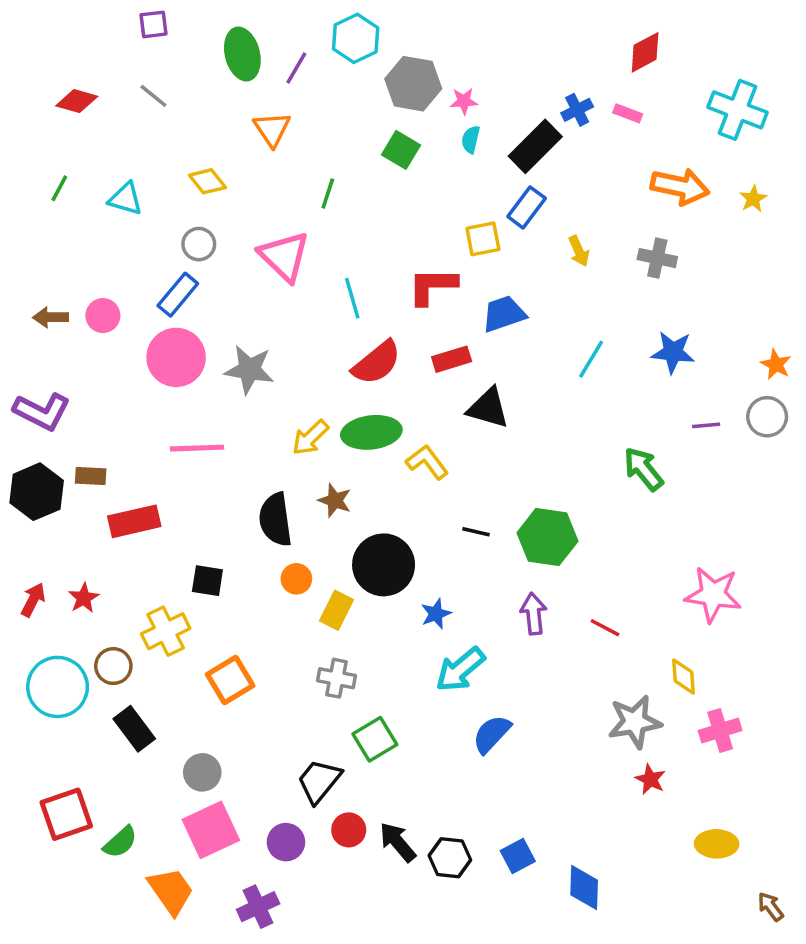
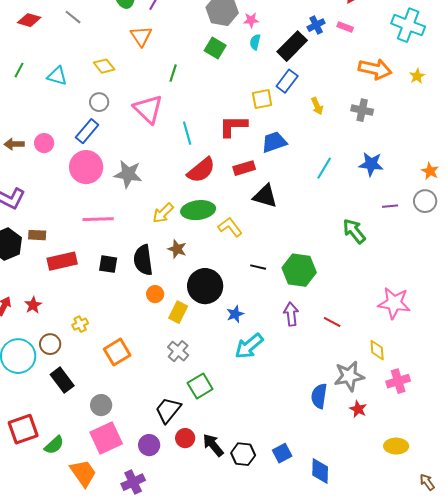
black square: (207, 581) -> (108, 264), moved
yellow cross: (166, 631) -> (80, 324), size x0.6
gray cross: (337, 678) -> (178, 351), turned 30
blue semicircle: (492, 734) -> (319, 396), moved, turned -35

